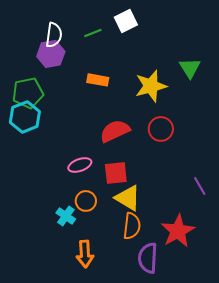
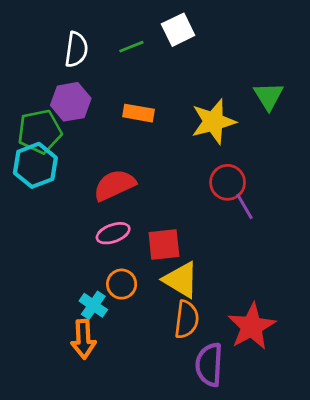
purple hexagon: (51, 54) -> (71, 102), moved
red semicircle: (115, 131) -> (114, 185), moved
purple line: (200, 186) -> (245, 206), moved
orange arrow: (85, 254) -> (83, 339), moved

